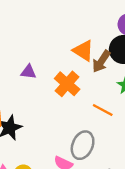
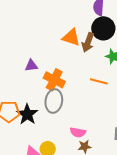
orange cross: (67, 84) -> (54, 80), moved
gray ellipse: (83, 145) -> (54, 101), moved

